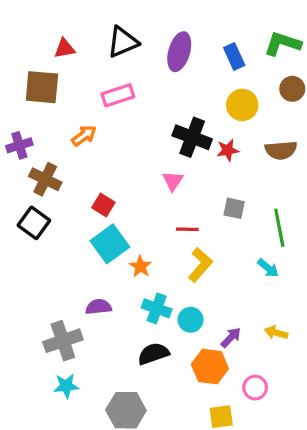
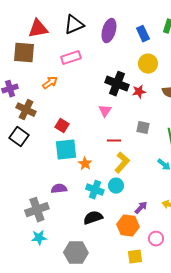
red triangle: (65, 48) -> (38, 29), size x1.5
cyan square: (110, 244) -> (66, 150), turned 30
cyan circle: (191, 320) -> (116, 186), moved

